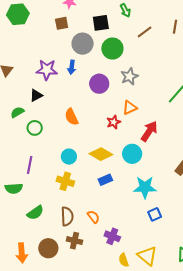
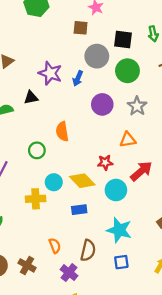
gray star: (129, 76) -> (137, 106), turned -30
red star: (114, 122) -> (105, 162), moved
green circle: (35, 128) -> (37, 150), moved
cyan circle: (69, 157) -> (54, 182), moved
yellow cross: (65, 181) -> (36, 199), turned -36
brown semicircle: (67, 216) -> (88, 250), moved

